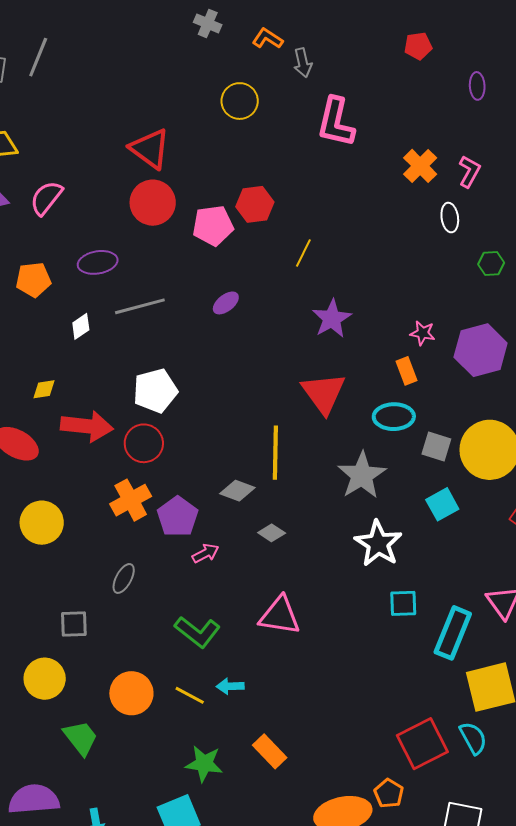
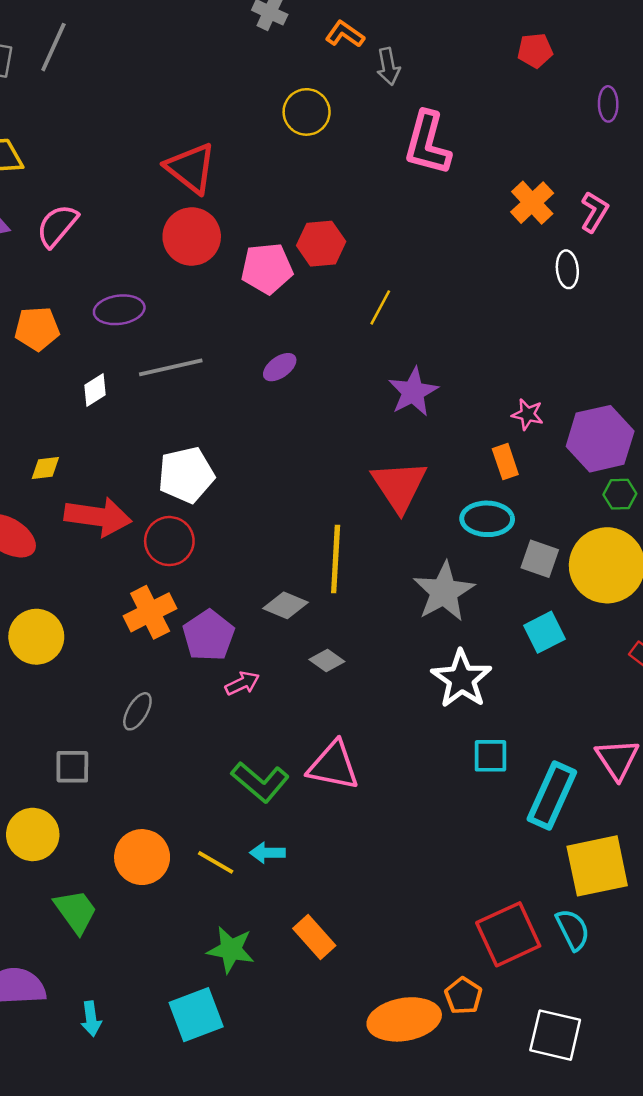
green hexagon: (491, 263) -> (620, 494), moved
green L-shape: (197, 632) -> (260, 782), moved

